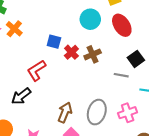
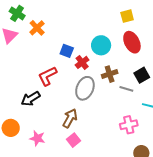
cyan circle: (90, 19) -> (101, 45), moved
orange cross: (14, 29) -> (37, 28), moved
brown cross: (93, 54) -> (110, 74), moved
gray ellipse: (97, 112) -> (85, 88), moved

